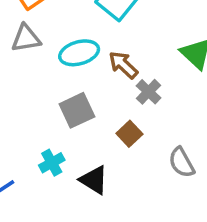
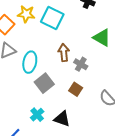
cyan ellipse: (79, 53) -> (30, 62), moved, turned -50
brown arrow: (123, 65) -> (64, 53), turned 54

